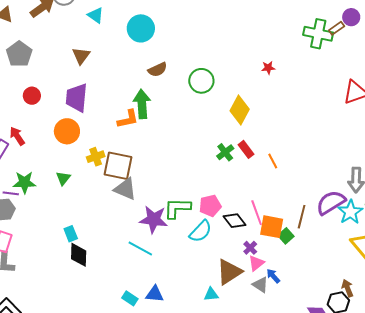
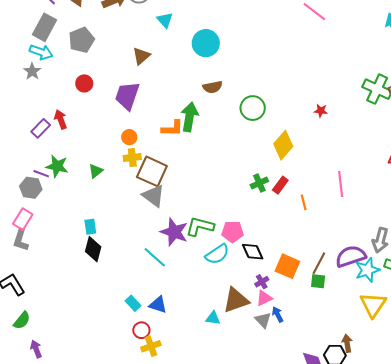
orange circle: (67, 131) -> (129, 137), moved, size x0.6
red rectangle: (246, 149) -> (280, 185), turned 60
pink line: (257, 213) -> (341, 184), moved
green square: (286, 236) -> (318, 281), moved, turned 35

